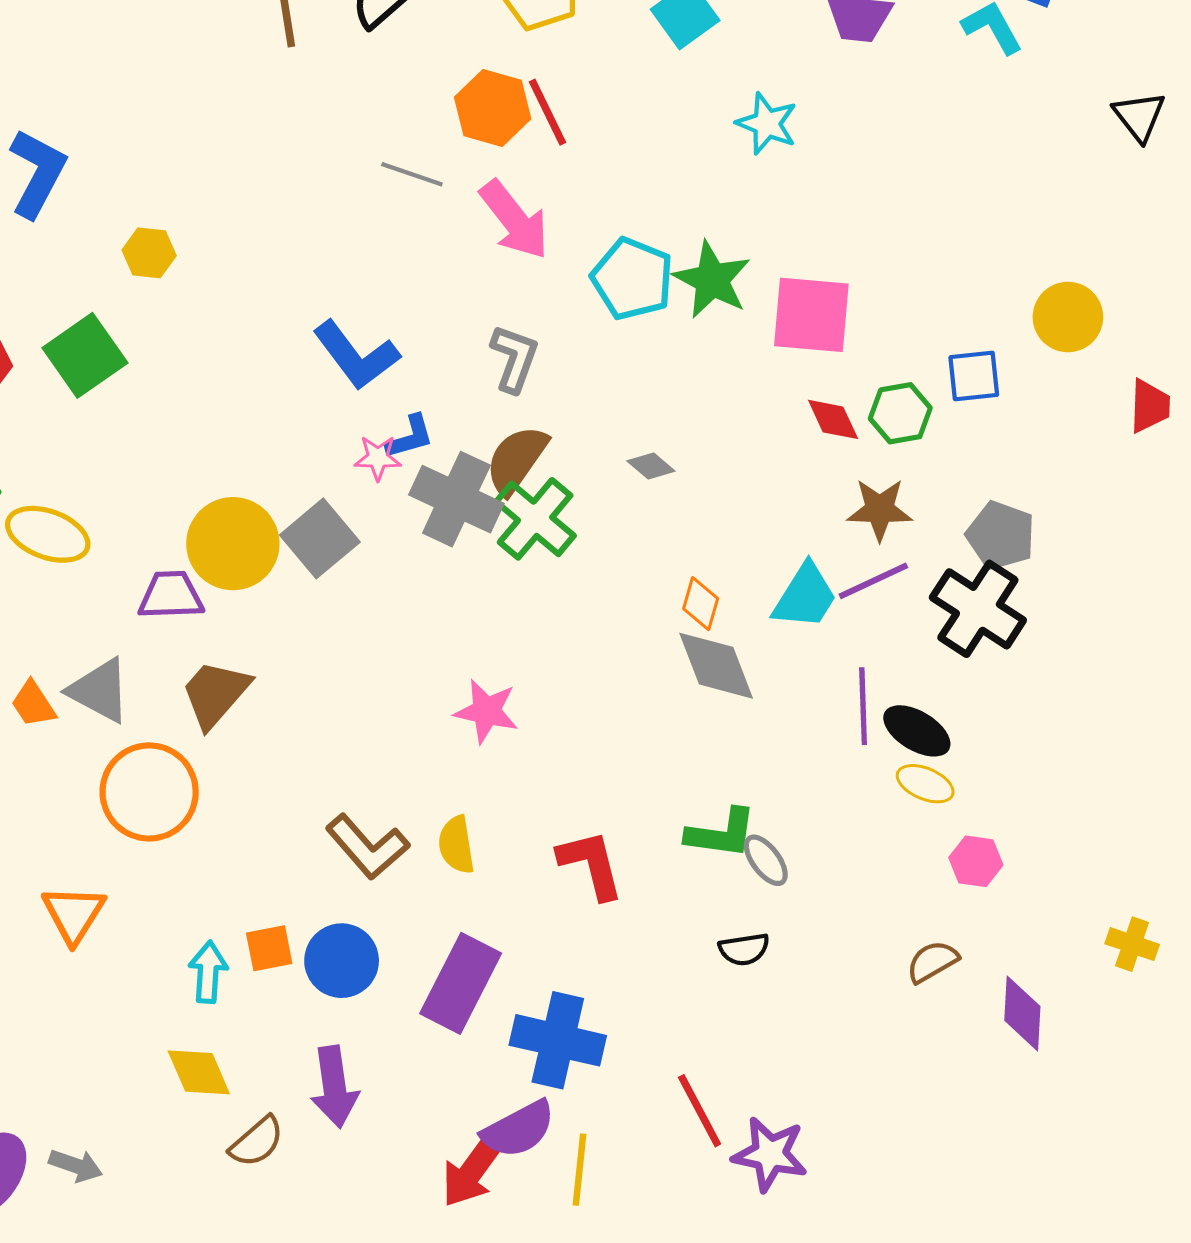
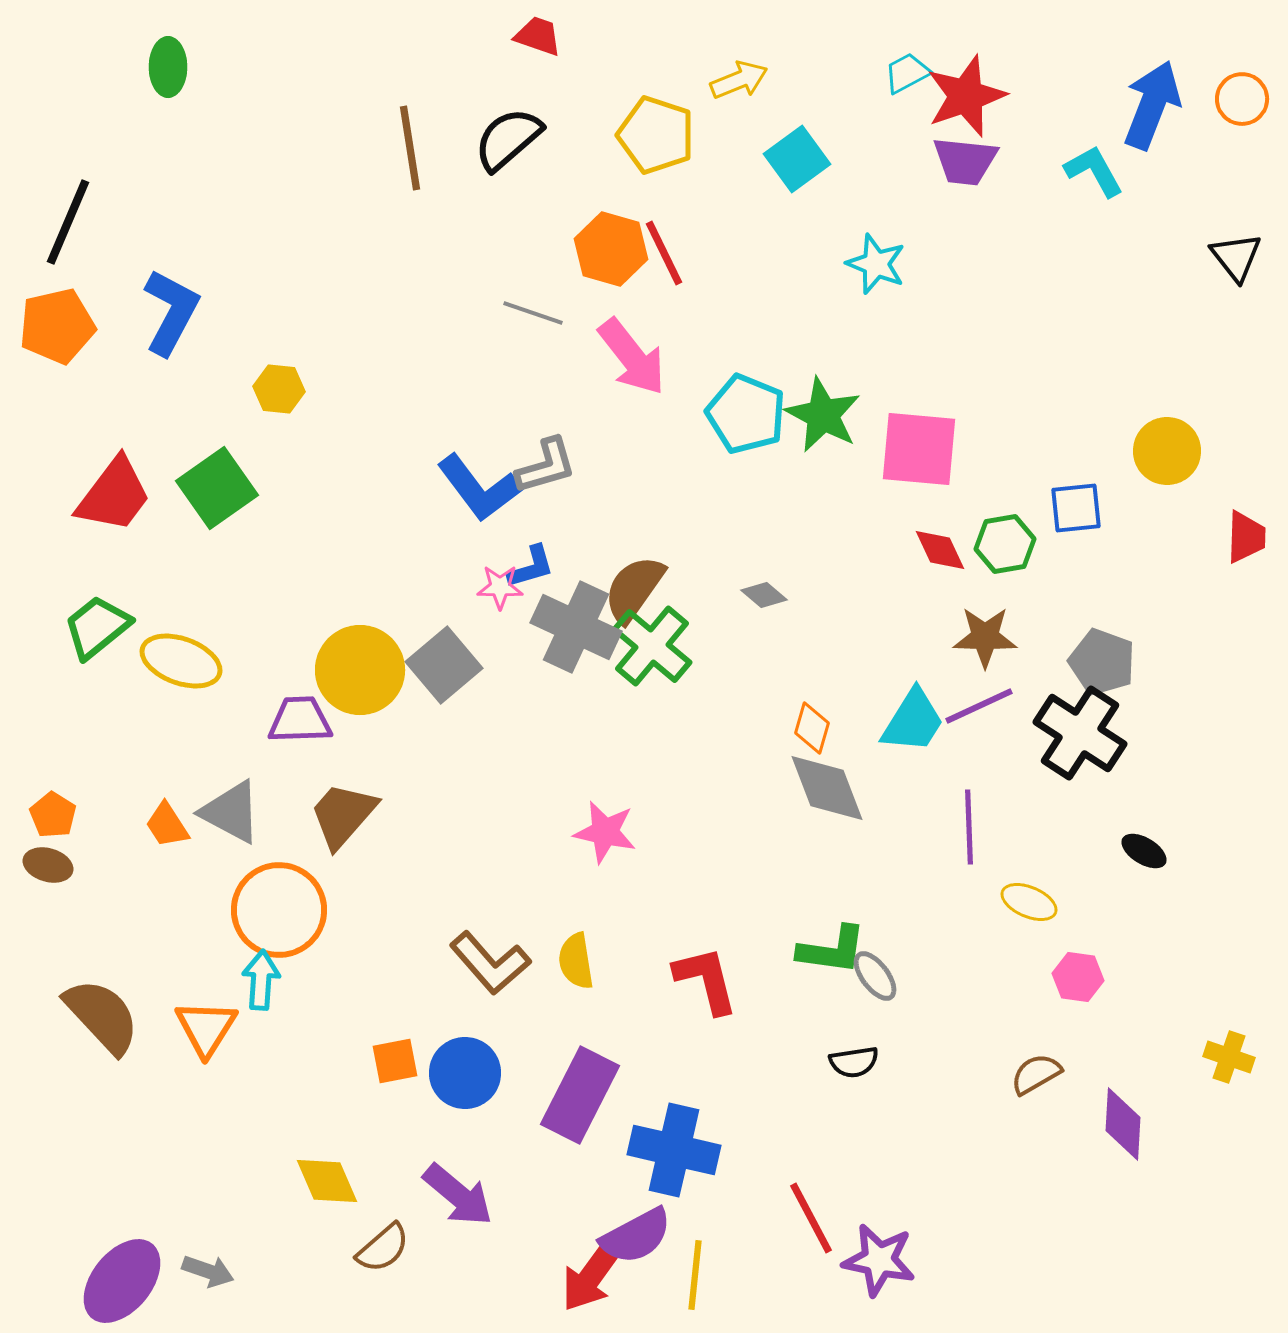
gray L-shape: (514, 358) -> (546, 466), moved, turned 54
black ellipse: (917, 731) -> (1144, 851), moved, size x0.7
cyan arrow: (208, 972) -> (261, 980), moved
purple arrow: (334, 1087) -> (458, 1195), turned -42

